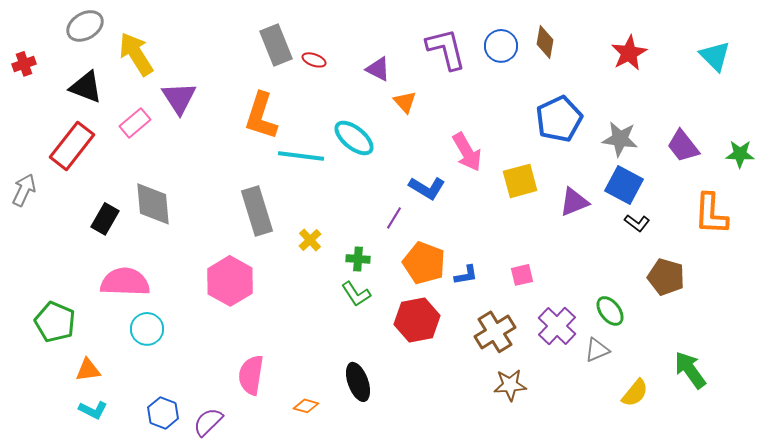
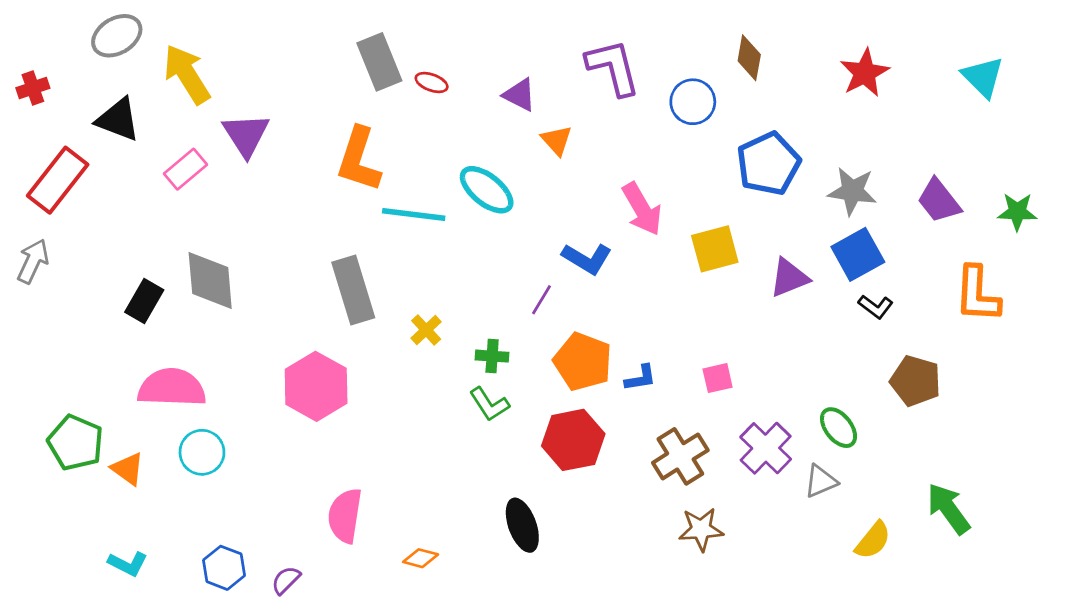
blue circle: (501, 46) -> (693, 102), moved
red rectangle: (72, 146) -> (58, 180), moved
blue square: (624, 185) -> (858, 254), turned 33
orange triangle: (88, 370) -> (128, 469), moved, turned 44
black ellipse: (358, 382) -> (522, 525), moved
purple semicircle: (208, 422) -> (286, 580), size x0.7

